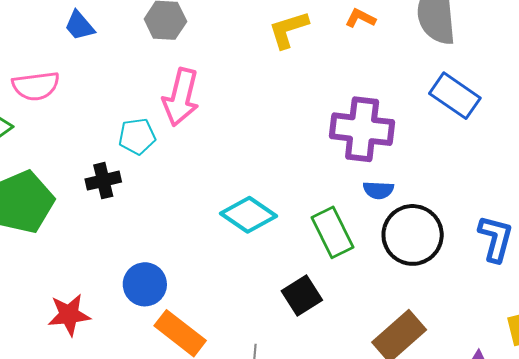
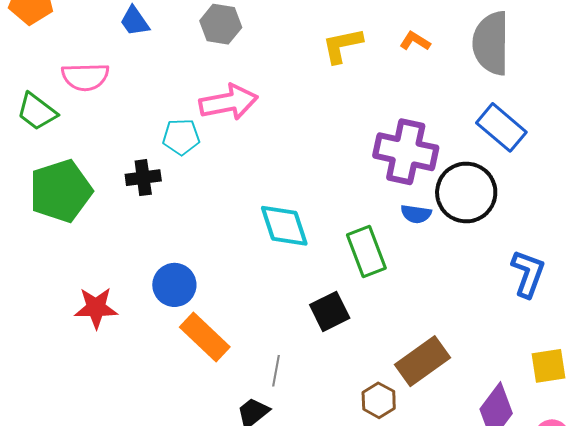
pink arrow: (181, 97) -> (229, 102), turned -120
cyan diamond: (248, 215) -> (284, 226), turned 32
black circle: (413, 235) -> (466, 193), moved

